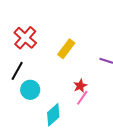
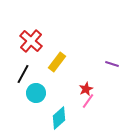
yellow rectangle: (66, 49) -> (57, 62), moved

